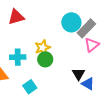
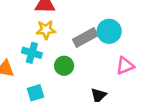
gray rectangle: (86, 28) -> (85, 38), moved
yellow star: (43, 48) -> (46, 30), moved

